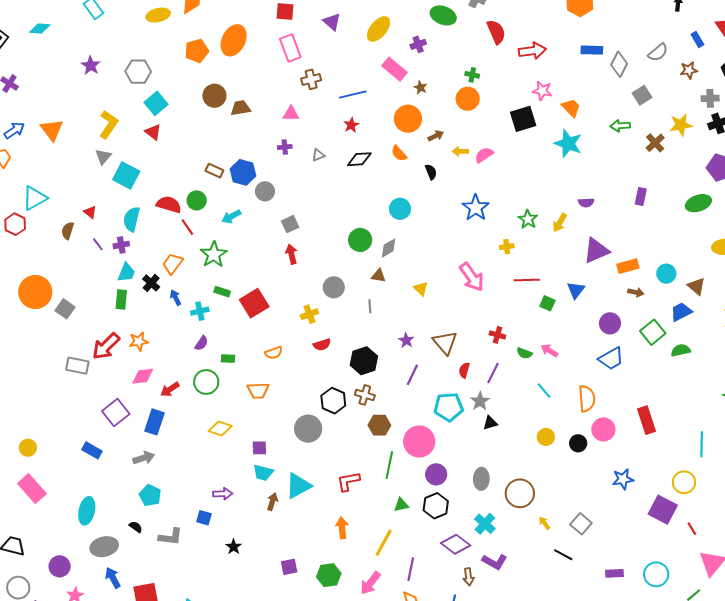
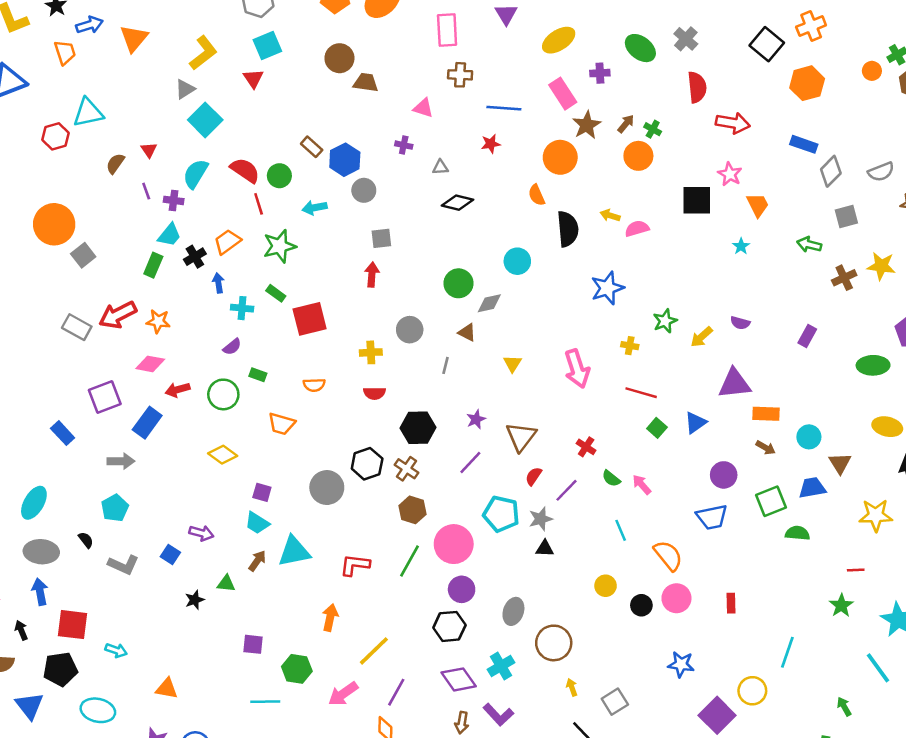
brown star: (420, 88) -> (587, 125), size x1.6
brown arrow: (436, 136) -> (626, 124), moved, turned -42
cyan star: (568, 144) -> (741, 246), size x0.5
black diamond: (359, 159) -> (457, 203), moved
black semicircle: (431, 172) -> (568, 229), size x1.8
orange semicircle: (587, 399) -> (668, 555), turned -52
red rectangle: (647, 420) -> (731, 603), size x0.6
green triangle: (401, 505) -> (226, 583), moved

